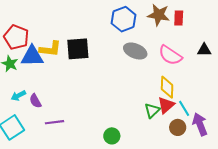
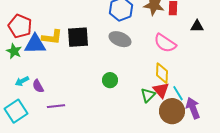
black triangle: (204, 50) -> (197, 26), moved
gray ellipse: (135, 51) -> (120, 39), moved
red triangle: (166, 105) -> (161, 90), turned -30
brown circle: (178, 127) -> (172, 111), size x1.6
green circle: (112, 136) -> (110, 80), moved

